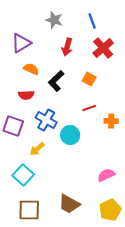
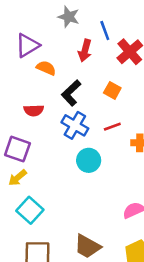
blue line: (92, 21) -> (105, 31), moved
orange semicircle: (31, 69) -> (46, 68), moved
blue cross: (46, 120) -> (75, 125), moved
yellow arrow: (37, 149) -> (17, 178), moved

